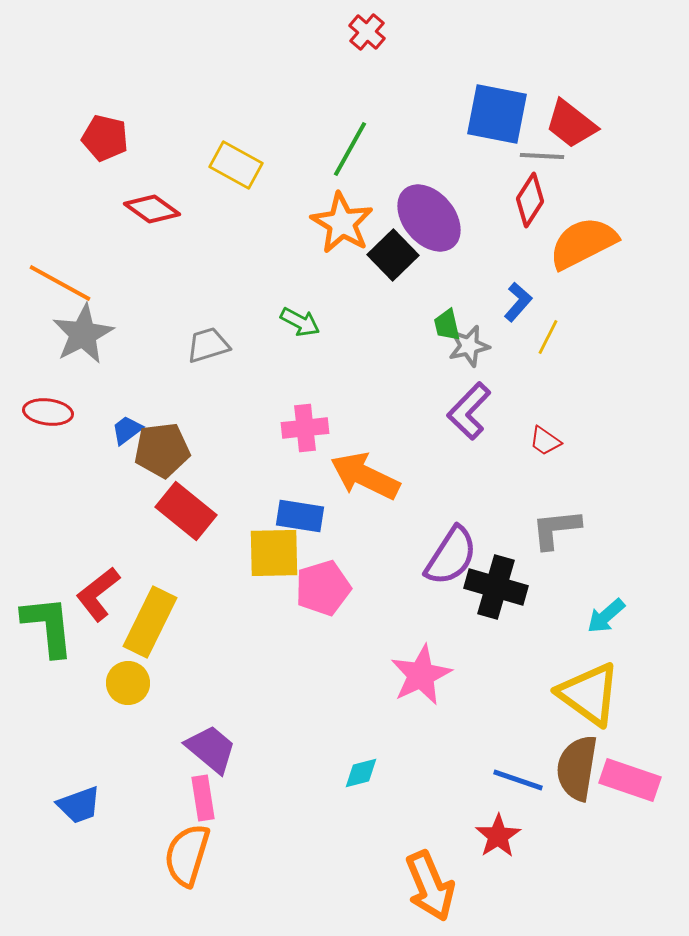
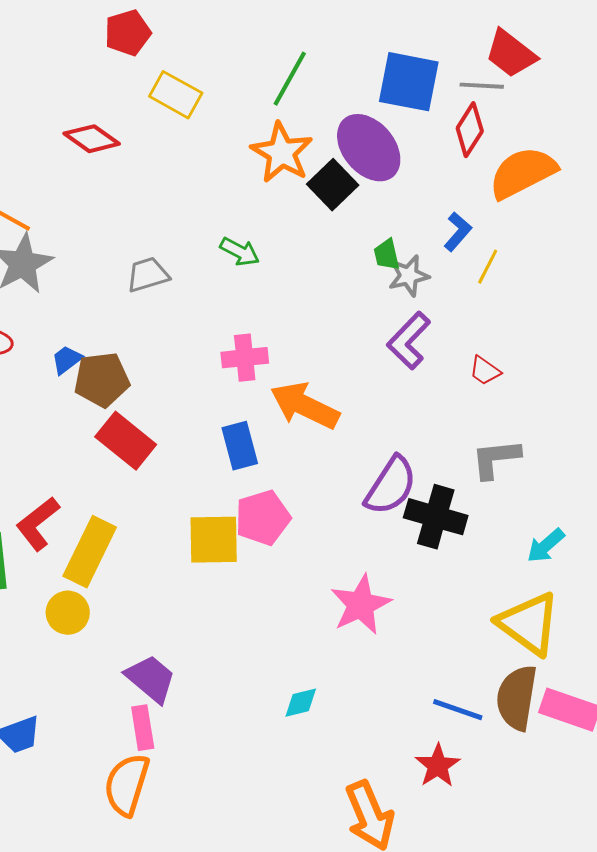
blue square: (497, 114) -> (409, 82), moved
red pentagon: (105, 138) -> (128, 33), moved, turned -30
blue rectangle: (300, 516) -> (240, 446), turned 66
yellow square: (274, 553) -> (214, 540), moved

